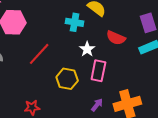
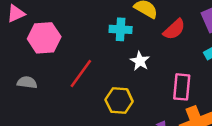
red semicircle: (116, 38) -> (174, 29), moved, turned -60
pink rectangle: (98, 71) -> (182, 87), moved

